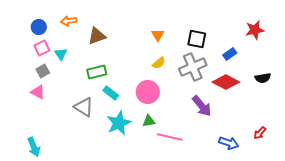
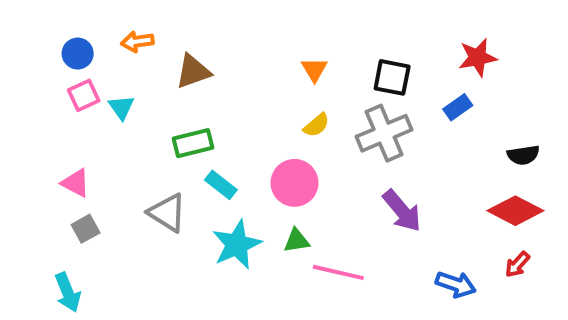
red star: (255, 30) -> (478, 58), moved
gray square: (43, 71) -> (86, 229), moved
red diamond: (226, 82) -> (515, 211), moved

